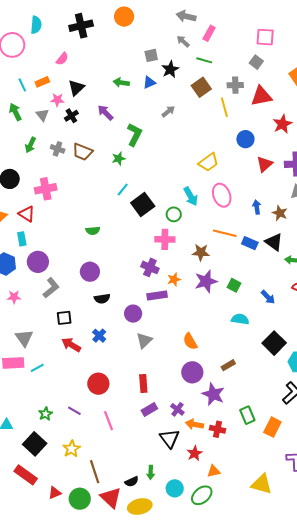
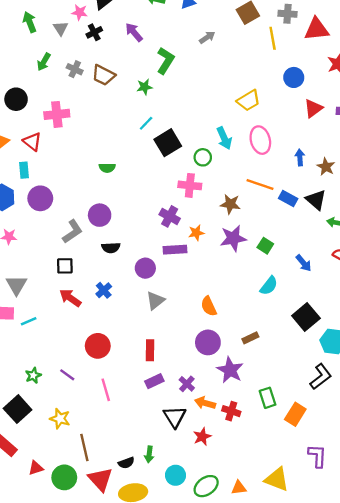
gray L-shape: (51, 288) -> (72, 231), moved
cyan semicircle: (240, 319) -> (269, 286), turned 114
yellow star: (72, 449) -> (60, 419), turned -30
orange triangle: (214, 471) -> (239, 488), moved

